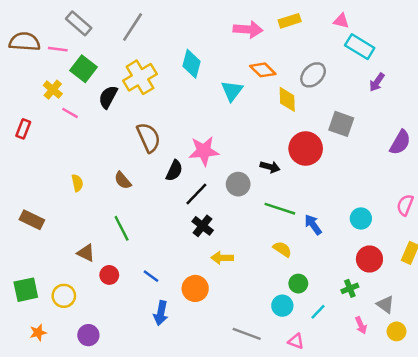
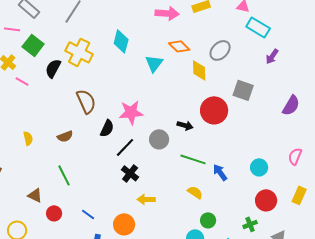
yellow cross: (140, 77) -> (79, 52), turned -32
brown semicircle: (123, 180) -> (65, 136), turned -70

